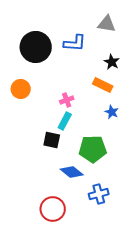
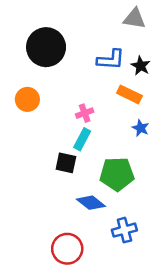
blue L-shape: (75, 43) -> (111, 60), moved

